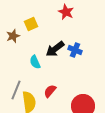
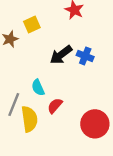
cyan semicircle: (35, 62) -> (38, 88), moved

